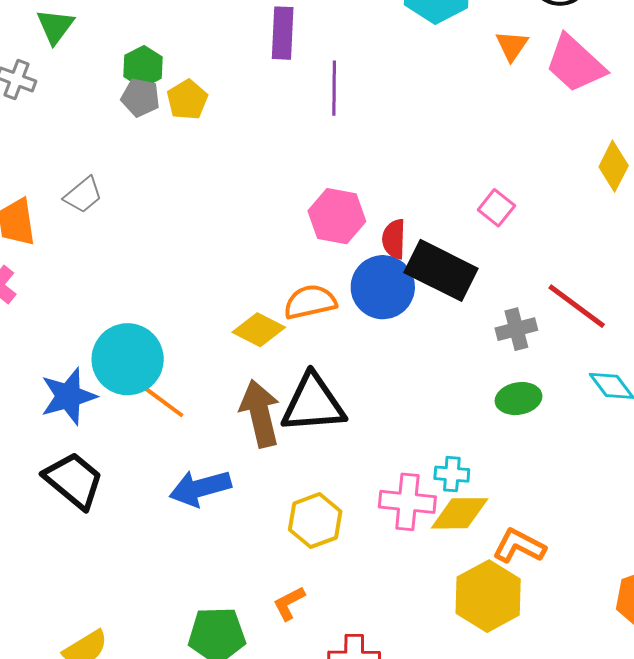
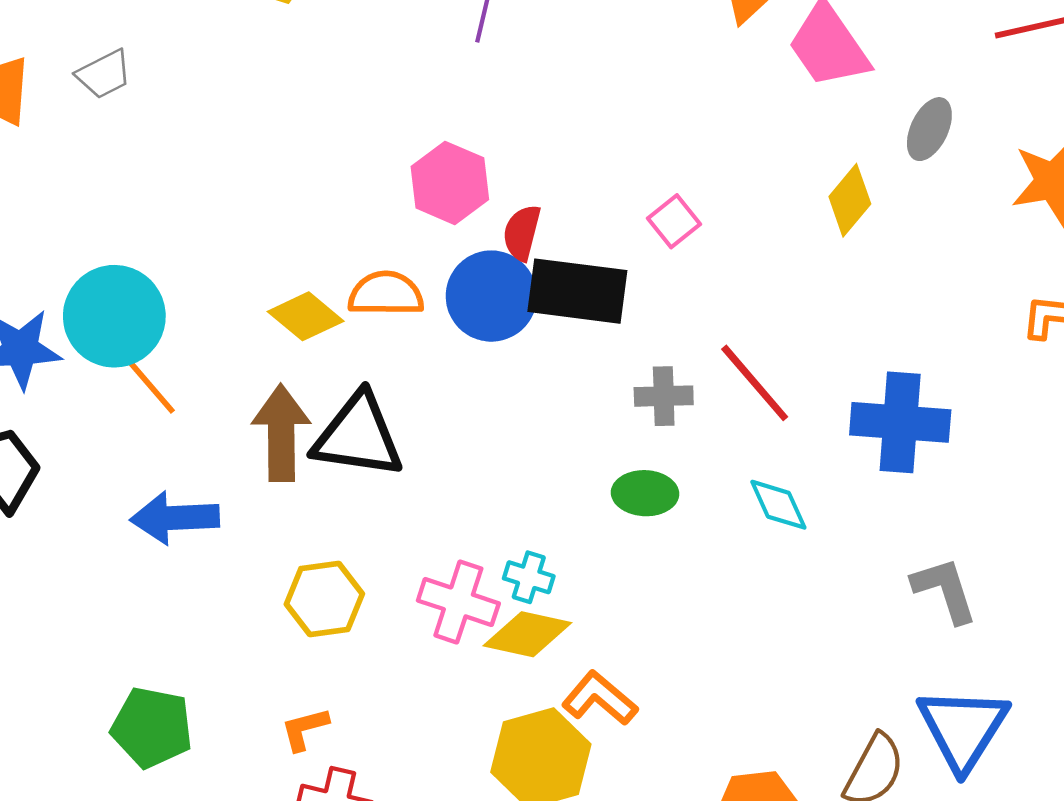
black rectangle: (441, 270) -> (577, 291), turned -32
orange L-shape: (289, 603) -> (305, 729), moved

